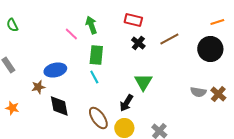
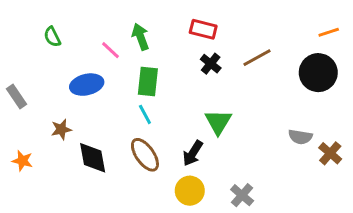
green semicircle: (12, 25) -> (52, 37), moved
blue ellipse: (55, 70) -> (87, 85), moved
brown cross: (218, 94) -> (330, 153), moved
brown ellipse: (98, 118) -> (145, 155), moved

